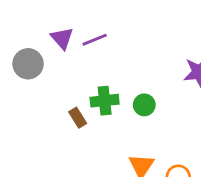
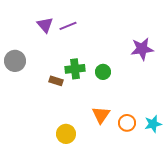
gray circle: (28, 64) -> (15, 61), moved
brown rectangle: (78, 118) -> (56, 81), turned -40

